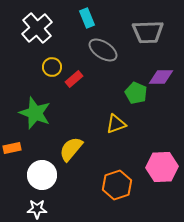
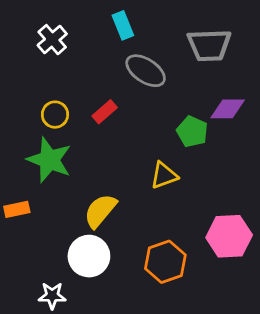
white cross: (37, 28) -> (52, 40), size x0.7
yellow circle: (52, 67) -> (55, 115), moved
white circle: (42, 175) -> (89, 256), moved

